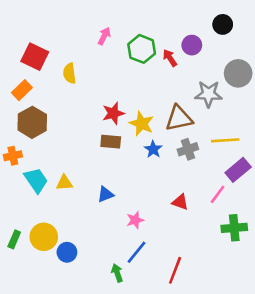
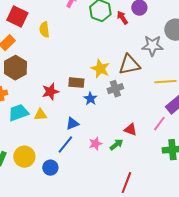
red star: (113, 113) -> (50, 92), moved
blue star: (153, 149) -> (90, 99), moved
gray cross: (188, 149) -> (115, 89), moved
cyan trapezoid: (36, 180) -> (18, 113), turned -75
blue circle: (67, 252) -> (50, 168), moved
blue line: (136, 252) -> (65, 145), moved
green arrow: (117, 273) -> (116, 145), moved, turned 72

